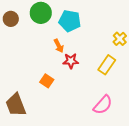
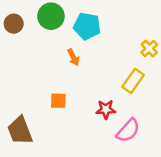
red star: (71, 61) -> (106, 109), moved
orange square: (47, 81) -> (58, 101), turned -32

